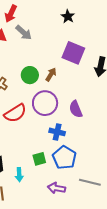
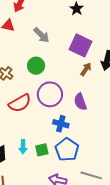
gray arrow: (24, 33) -> (41, 35), moved
brown arrow: (51, 74) -> (86, 69), moved
cyan arrow: (19, 175) -> (23, 147), moved

